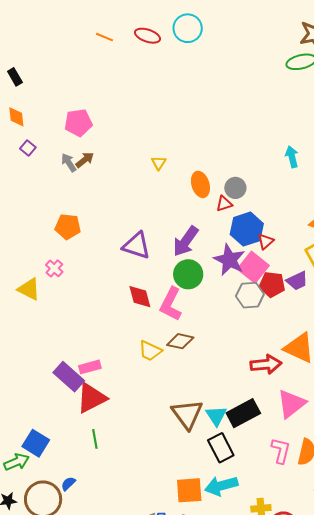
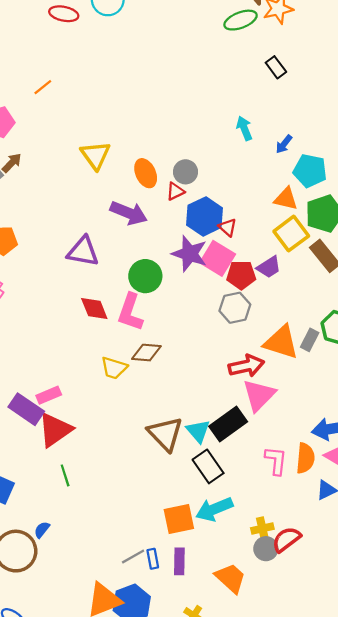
orange line: (104, 37) -> (43, 87), moved, turned -54
yellow triangle: (159, 163) -> (95, 155), size x1.8
purple arrow: (186, 241) -> (129, 213), moved, turned -96
red triangle: (266, 241) -> (228, 227), turned -30
gray hexagon: (250, 295) -> (235, 308), moved
pink triangle: (291, 404) -> (259, 395), moved

